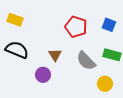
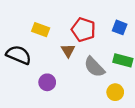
yellow rectangle: (15, 20) -> (41, 30), moved
brown triangle: (55, 55) -> (68, 50), moved

